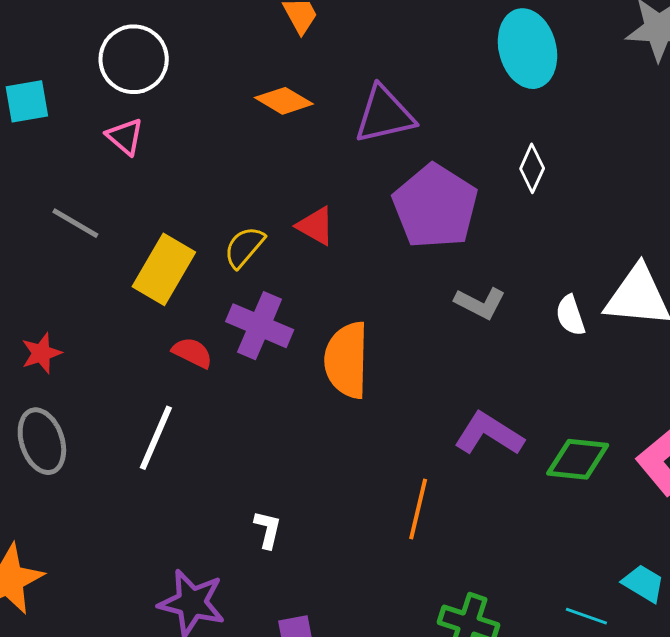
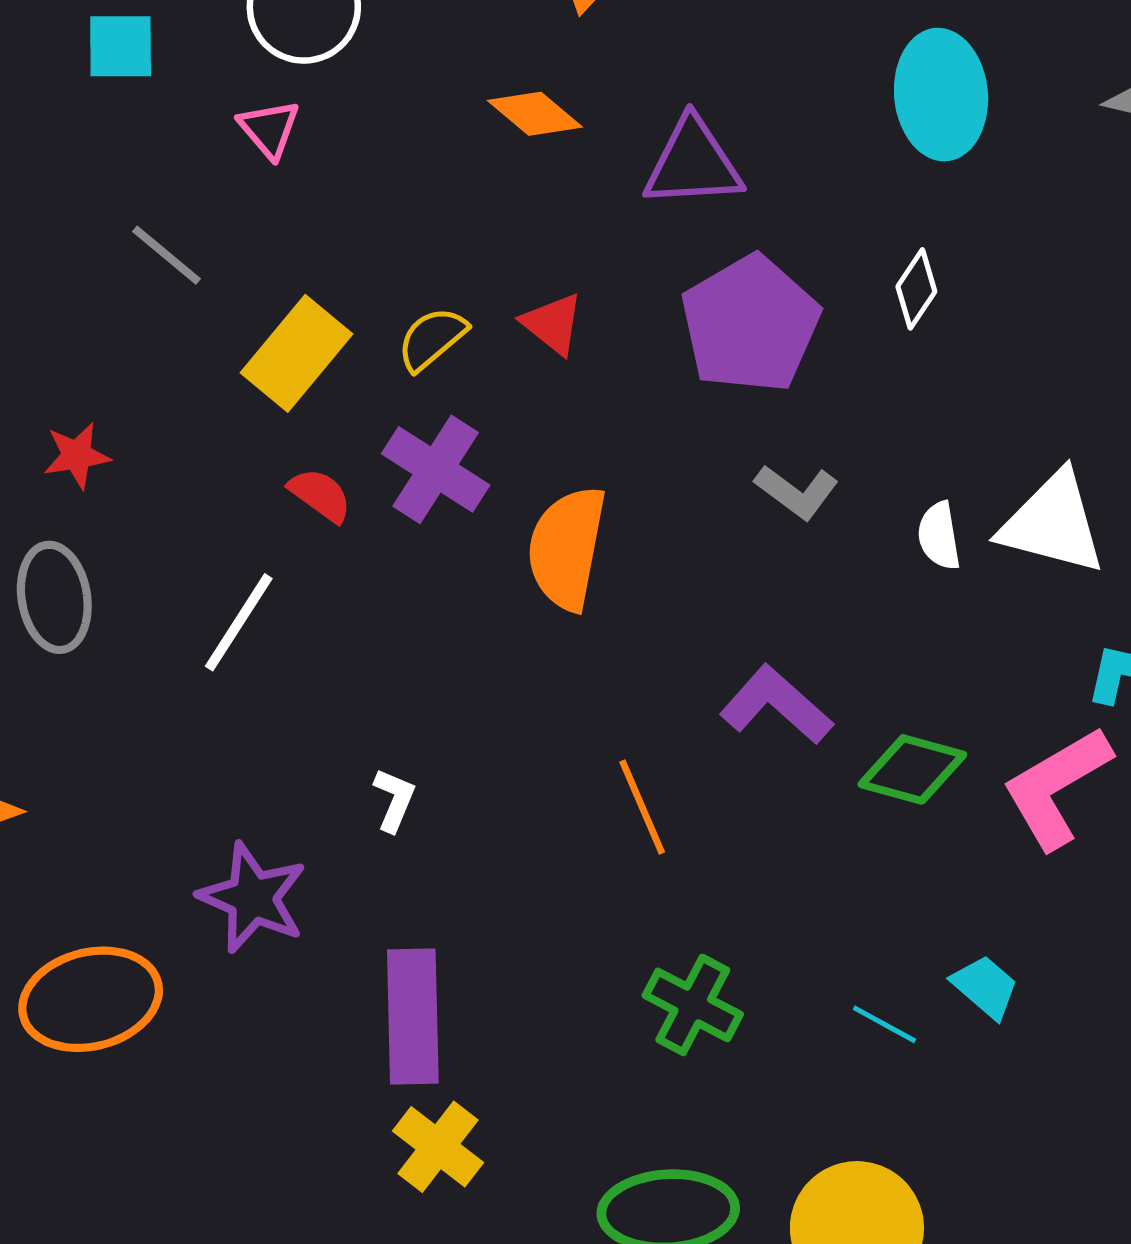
orange line: (418, 509) -> (642, 807), turned -46

